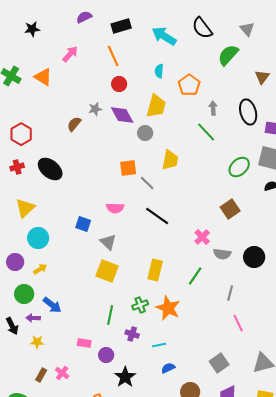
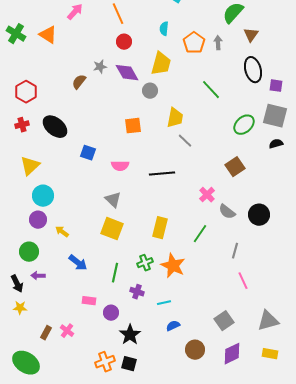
brown triangle: (262, 77) -> (251, 35), moved
gray arrow: (213, 108) -> (218, 43), moved
gray line: (147, 183) -> (185, 141), moved
black line: (157, 216) -> (162, 174), turned -40
blue square: (83, 224) -> (88, 153), moved
gray semicircle: (222, 254) -> (227, 212), turned 30
purple circle: (15, 262) -> (38, 220), moved
yellow arrow: (40, 269) -> (62, 232), moved, turned -112
blue arrow: (52, 305) -> (78, 263), moved
yellow star: (37, 342) -> (20, 308), moved

